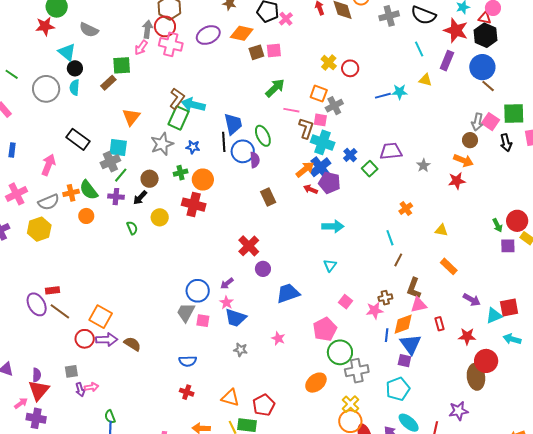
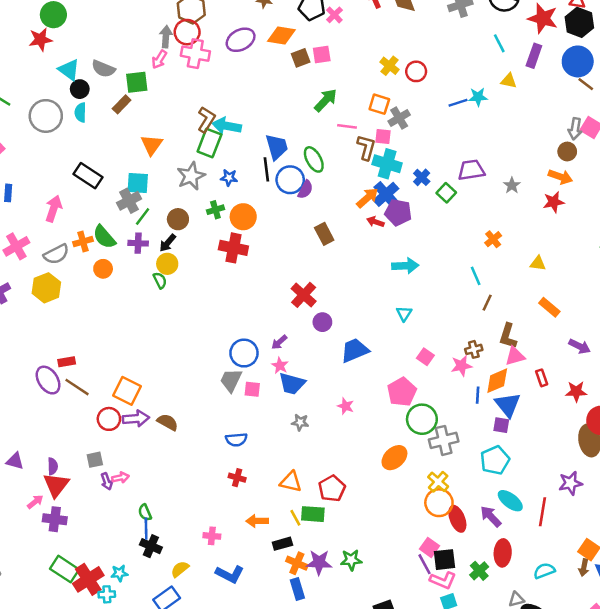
gray semicircle: (89, 30) -> (103, 69), moved
purple semicircle: (255, 160) -> (305, 189), turned 35
yellow circle: (160, 217) -> (167, 264), moved

